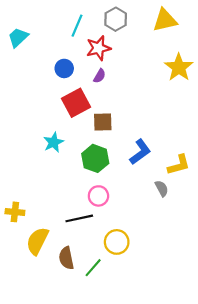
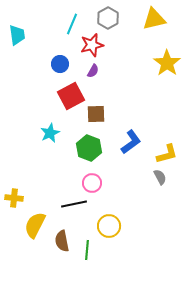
cyan trapezoid: (18, 37) -> (17, 35), turned 125
gray semicircle: (162, 188) -> (160, 177), moved
green line: (93, 268) -> (87, 250), turned -36

